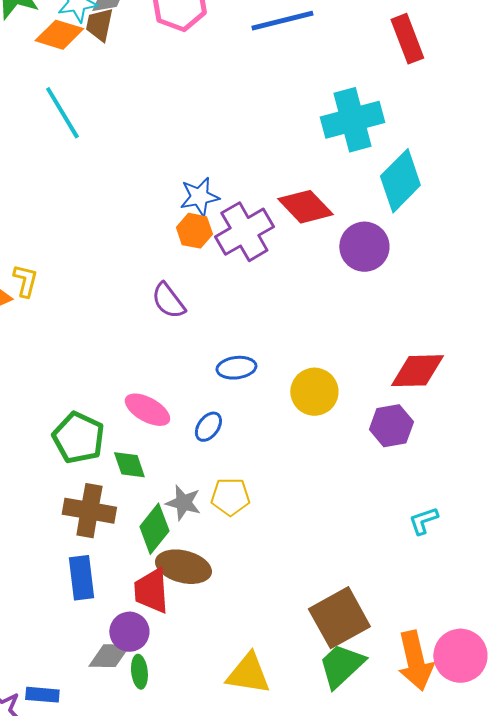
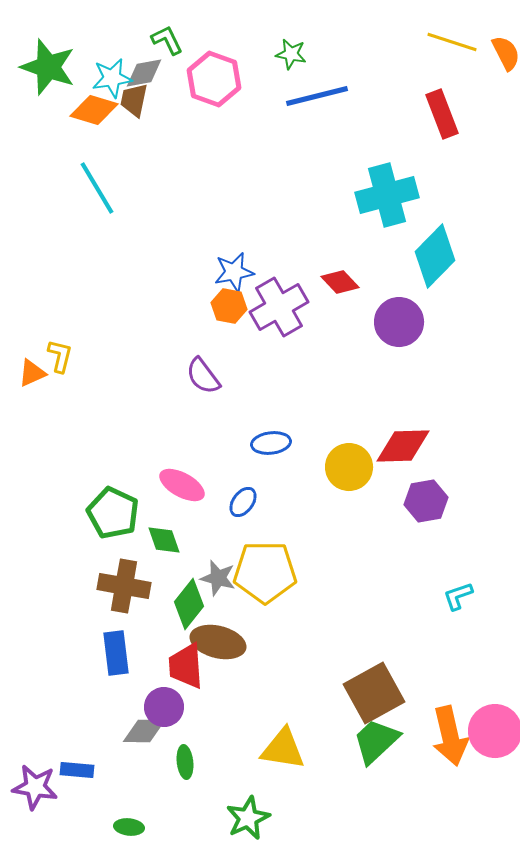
red diamond: (305, 207) -> (340, 282), size x0.7
red diamond: (417, 371) -> (403, 446), moved
yellow pentagon: (230, 497) -> (265, 572), size x1.6
green ellipse: (139, 672) -> (185, 762), moved

